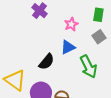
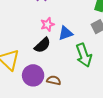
pink star: (71, 24) -> (47, 24), moved

